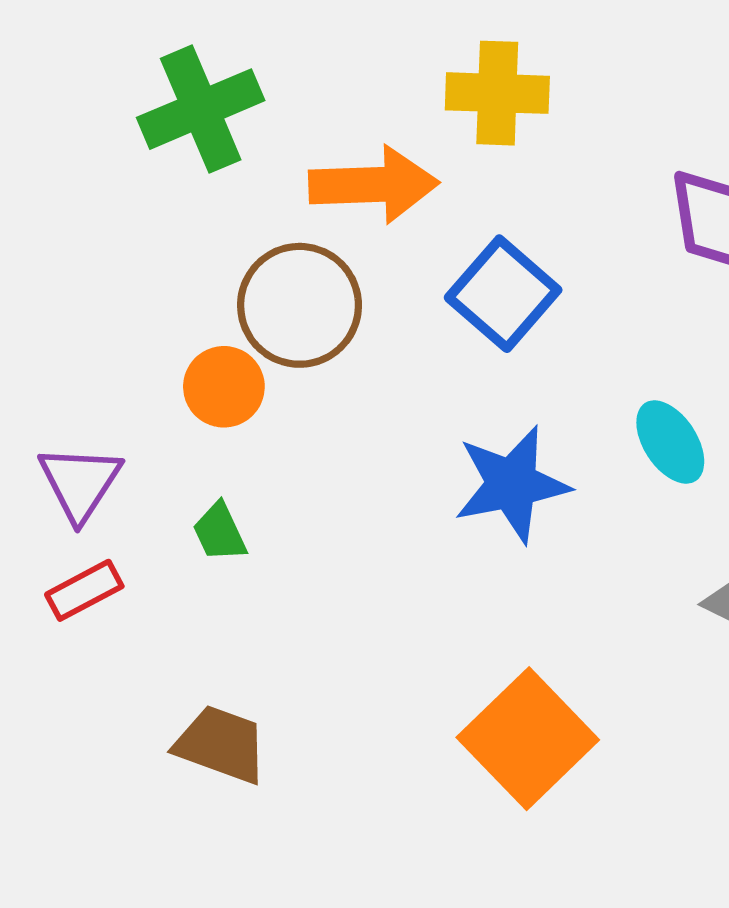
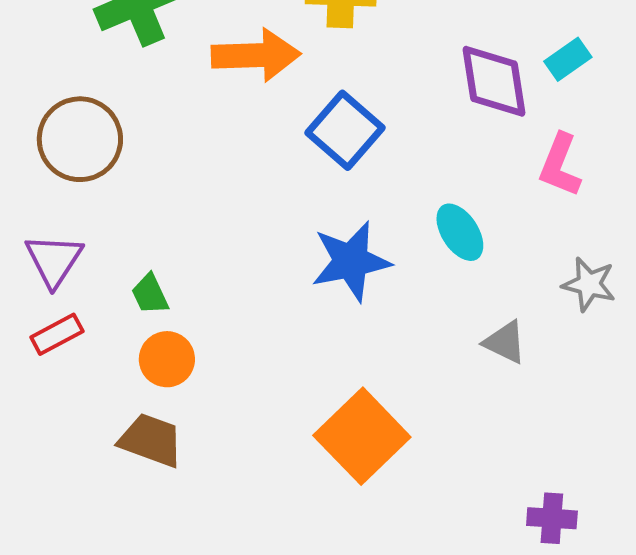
brown circle: (300, 305) -> (80, 139), moved
orange circle: (224, 387) -> (167, 359), moved

